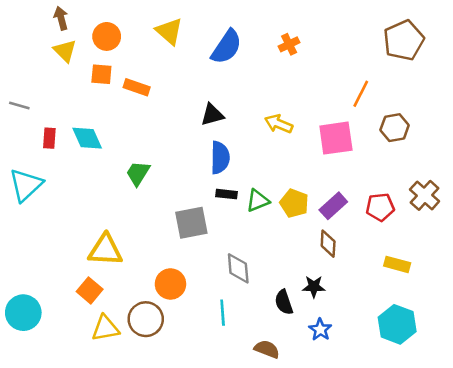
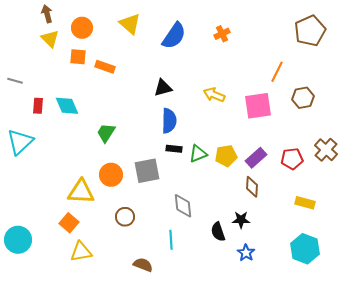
yellow pentagon: (294, 203) -> (226, 156), turned -30
orange circle: (170, 284) -> (111, 175), moved
brown circle: (146, 319) -> (125, 217), moved, size x0.7
brown semicircle: (267, 349) -> (143, 265), moved

